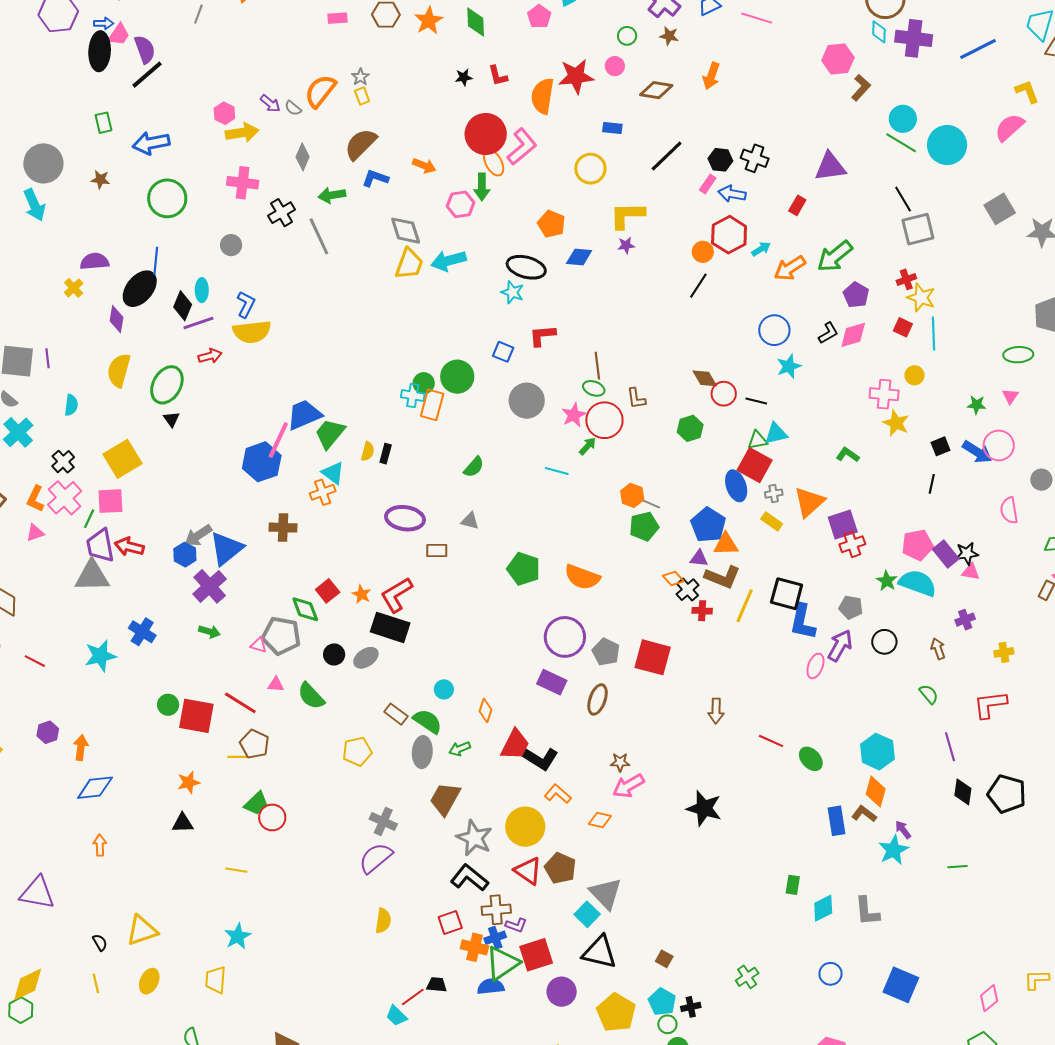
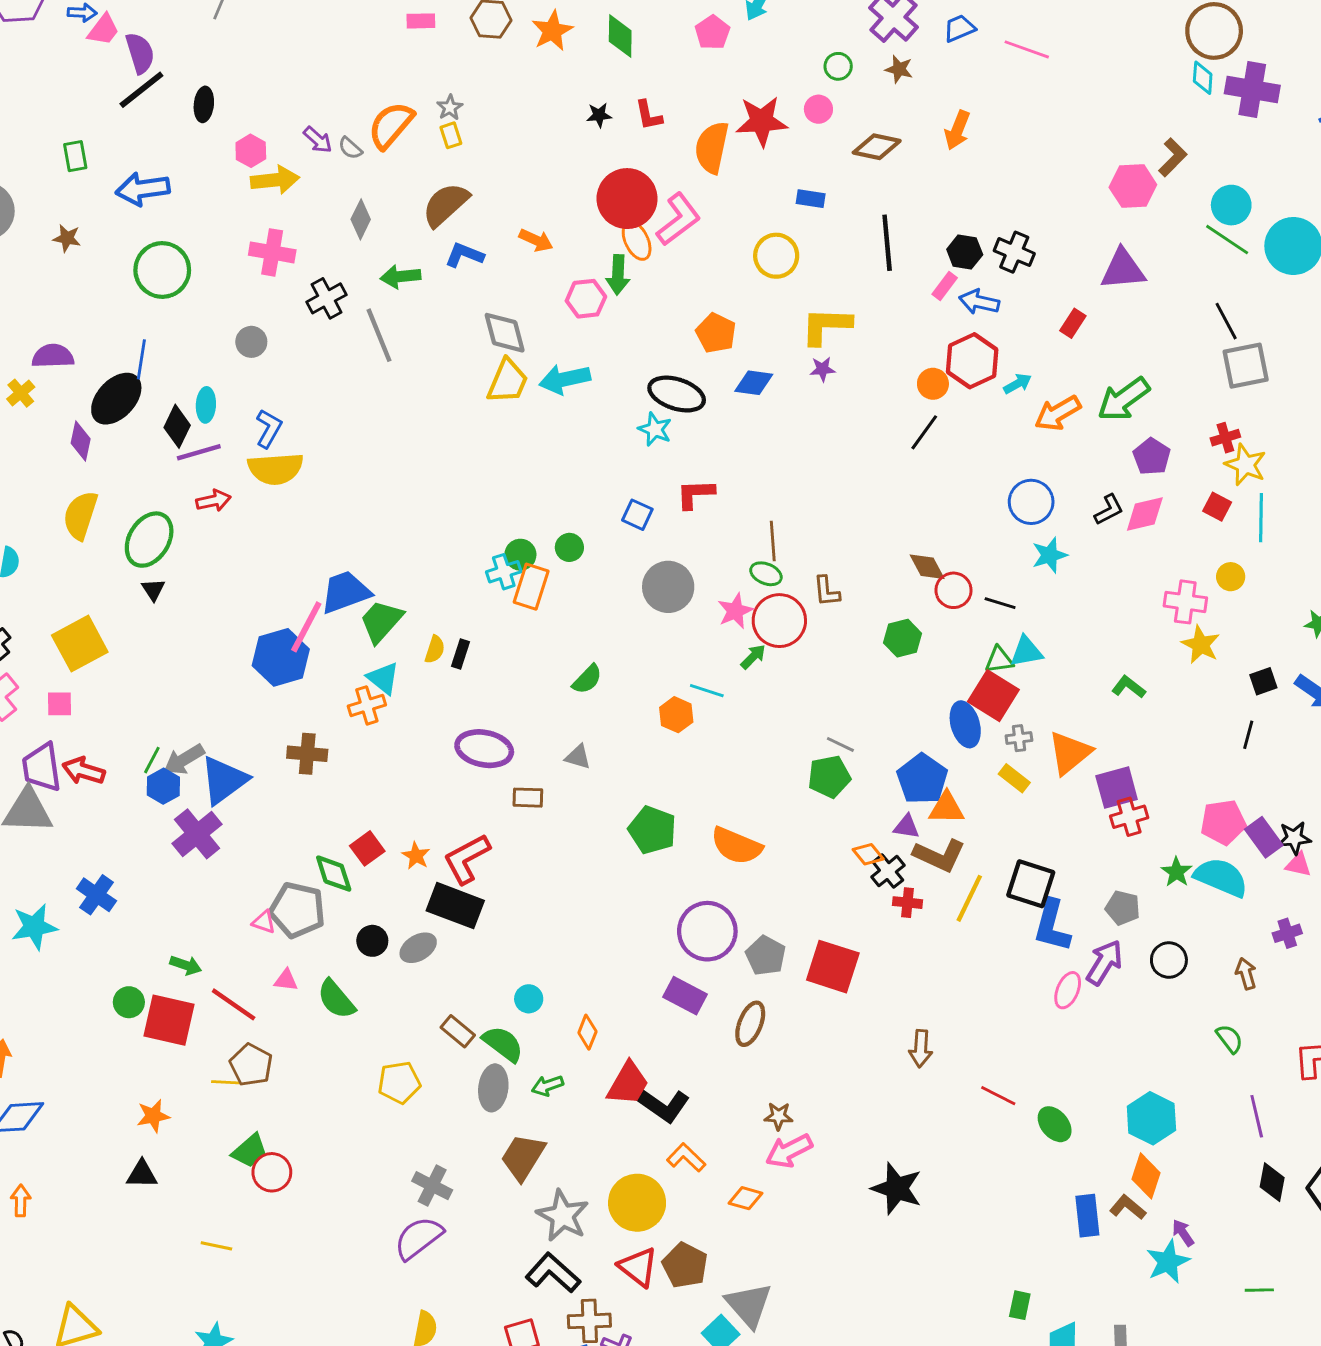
black ellipse: (100, 51) -> (204, 104), moved, size x0.6
pink hexagon: (838, 59) -> (1133, 186), moved
black line: (667, 156) -> (887, 243), turned -54
green circle: (457, 377) -> (569, 547), size x0.6
cyan cross: (413, 395) -> (504, 572), turned -30
orange hexagon: (632, 495) -> (676, 715), moved
pink square: (110, 501) -> (59, 704), size x0.7
green line: (89, 519) -> (152, 760), moved
green arrow: (209, 632) -> (186, 965), moved

